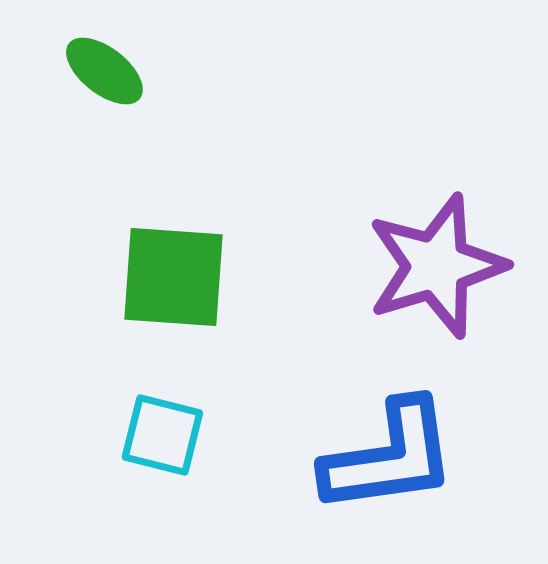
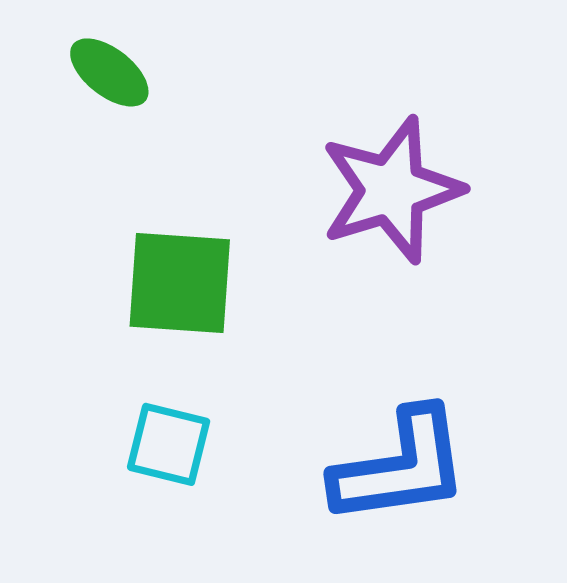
purple star: (436, 266) -> (391, 190), moved

